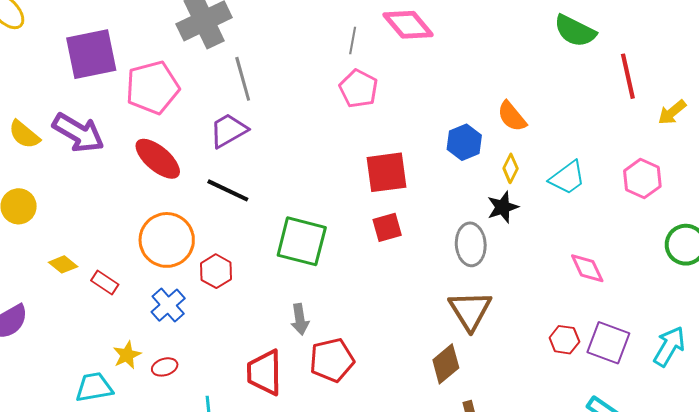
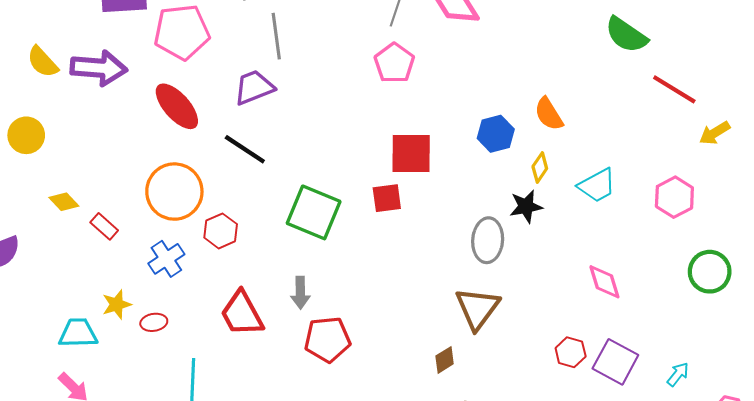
red line: (628, 76) -> (674, 89), turned -54
purple arrow: (78, 133) -> (99, 68), turned -34
red square: (387, 227) -> (387, 198), moved
cyan arrow: (669, 346) -> (678, 374), size x0.6
brown diamond: (446, 364) -> (445, 360), size x0.7
red trapezoid: (265, 372) -> (242, 314), moved, turned -36

